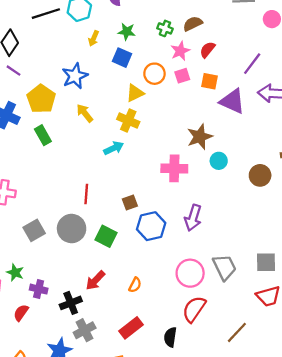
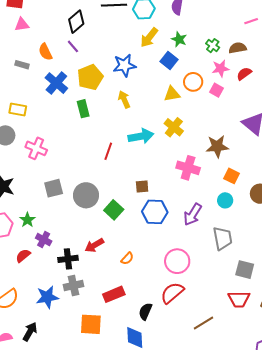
yellow arrow: (94, 38) -> (149, 38), size x1.5
pink square: (182, 76) -> (216, 90), turned 32
orange square: (210, 81) -> (231, 176), moved
yellow cross: (128, 120) -> (174, 127), moved
cyan arrow: (114, 148) -> (141, 136), size x1.4
cyan circle: (219, 161) -> (225, 200), moved
red line: (86, 194) -> (108, 151), moved
gray trapezoid: (224, 267) -> (223, 238), moved

